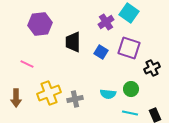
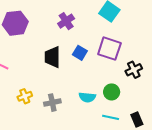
purple cross: (106, 22) -> (66, 21), moved
black trapezoid: (73, 42) -> (52, 57), moved
yellow cross: (49, 93) -> (25, 96), size x0.6

